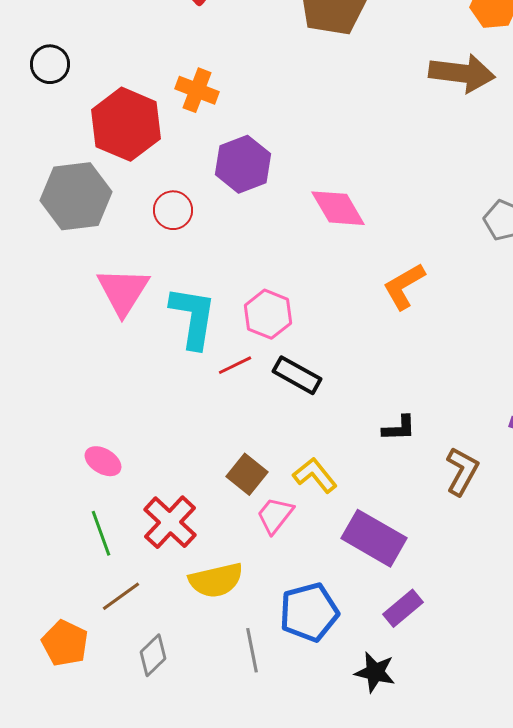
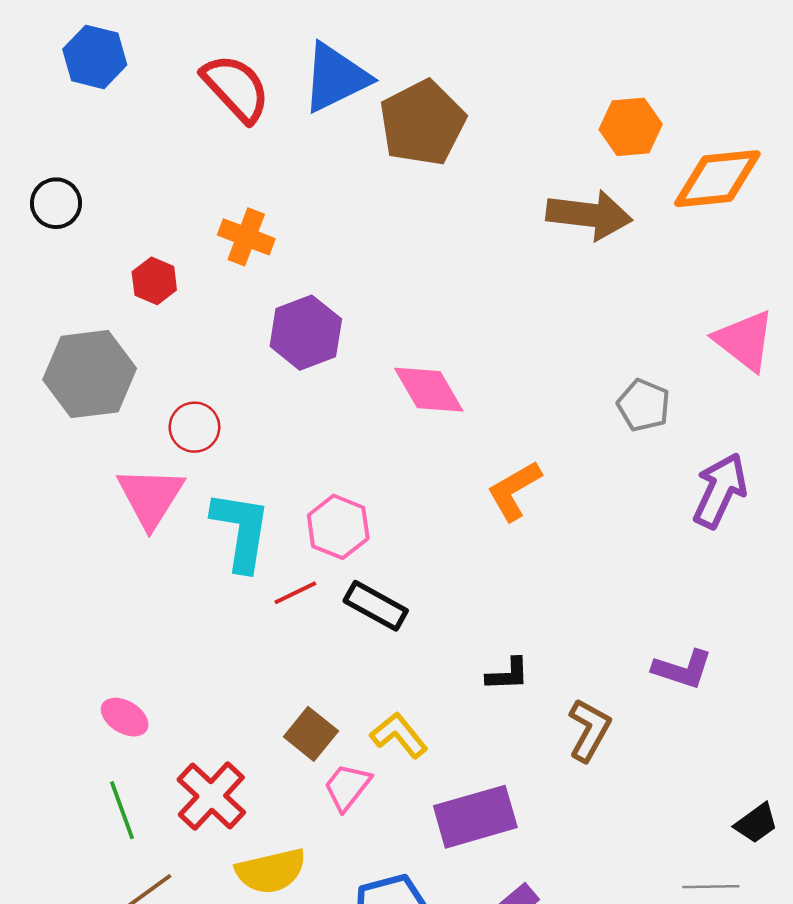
red hexagon: (126, 124) -> (154, 281), size x0.5
red circle: (173, 210) -> (194, 427), moved
purple rectangle: (374, 538) -> (475, 817), turned -46

